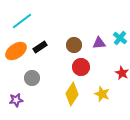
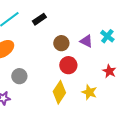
purple triangle: (99, 43) -> (86, 41), turned 32
black rectangle: (40, 47) -> (39, 19), moved

